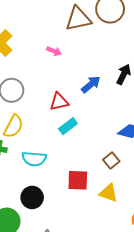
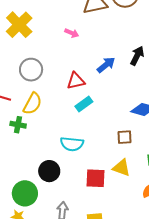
cyan semicircle: (34, 159) -> (72, 144), moved
brown square: (111, 161) -> (124, 137), turned 35
red square: (78, 180) -> (96, 178), moved

